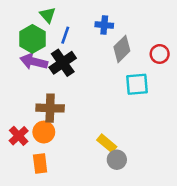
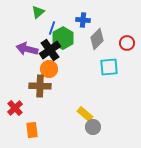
green triangle: (48, 15) -> (38, 12), turned 32
green hexagon: (32, 39) -> (63, 38), moved
orange circle: (44, 132) -> (49, 69), moved

